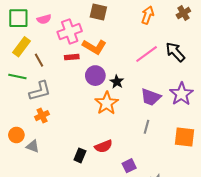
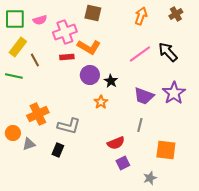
gray L-shape: (40, 91) -> (69, 126), moved, turned 30
orange star: (107, 103) -> (101, 102), size x0.6
orange cross: (42, 116) -> (38, 114), size x1.5
orange square: (184, 137) -> (166, 150), moved
gray triangle: (33, 146) -> (29, 144), turned -40
red semicircle: (104, 146) -> (116, 143), moved
black rectangle: (80, 155) -> (58, 150), moved

